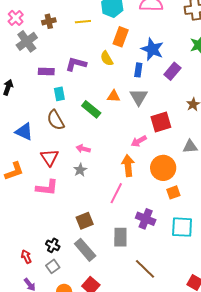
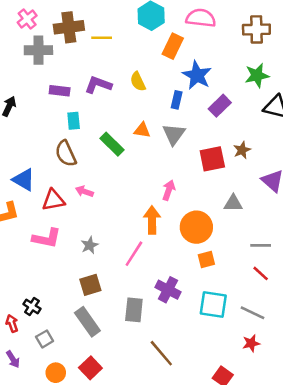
brown cross: (49, 21) -> (69, 27), size x1.6
yellow line: (83, 22) -> (102, 38), moved
orange rectangle: (121, 37) -> (173, 46), moved
gray cross: (27, 41) -> (38, 50), turned 30
red square: (161, 122) -> (212, 159), moved
blue triangle: (24, 132) -> (24, 180), moved
pink arrow: (139, 141) -> (169, 190), turned 133
pink arrow: (83, 149) -> (84, 191), moved
red triangle: (49, 157) -> (53, 200), turned 48
gray star: (80, 170) -> (90, 245), moved
black cross: (53, 245) -> (32, 306), moved

